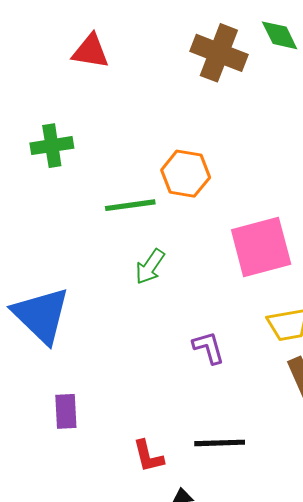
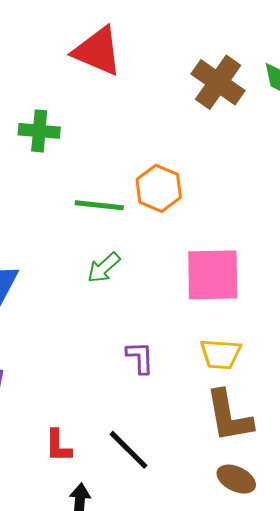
red triangle: (90, 51) -> (97, 51), size x1.4
black line: (220, 443) -> (128, 450), turned 33

